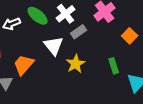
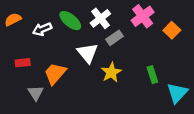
orange square: (130, 36) -> (172, 30), moved

